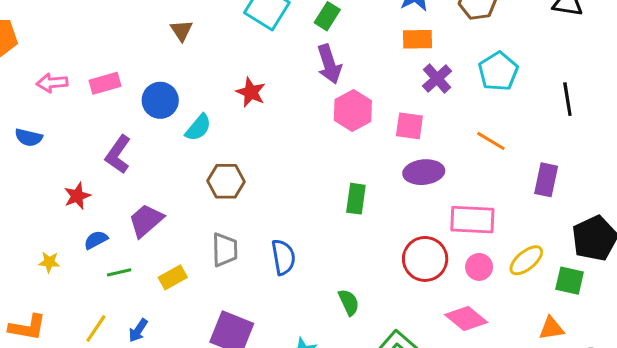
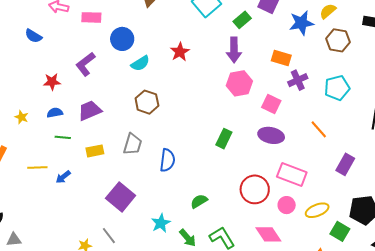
orange rectangle: (418, 39) -> (281, 58), moved
green semicircle: (349, 302) -> (199, 201), turned -114
yellow line: (96, 329) -> (37, 167), turned 36

